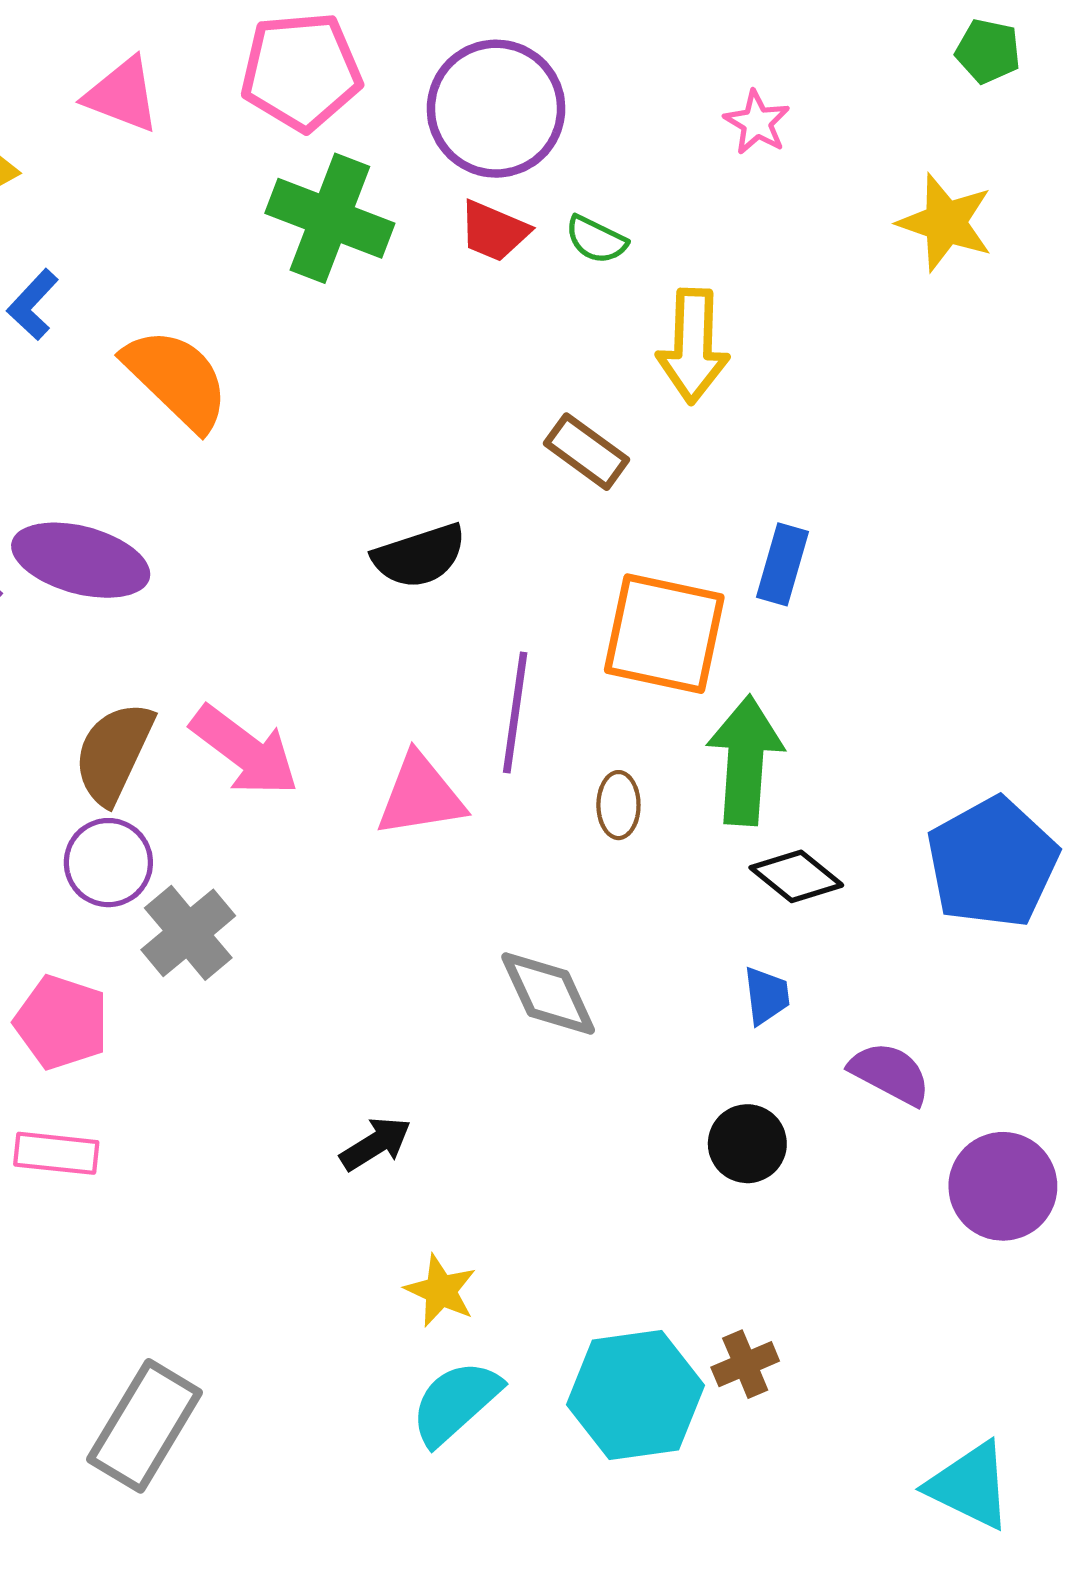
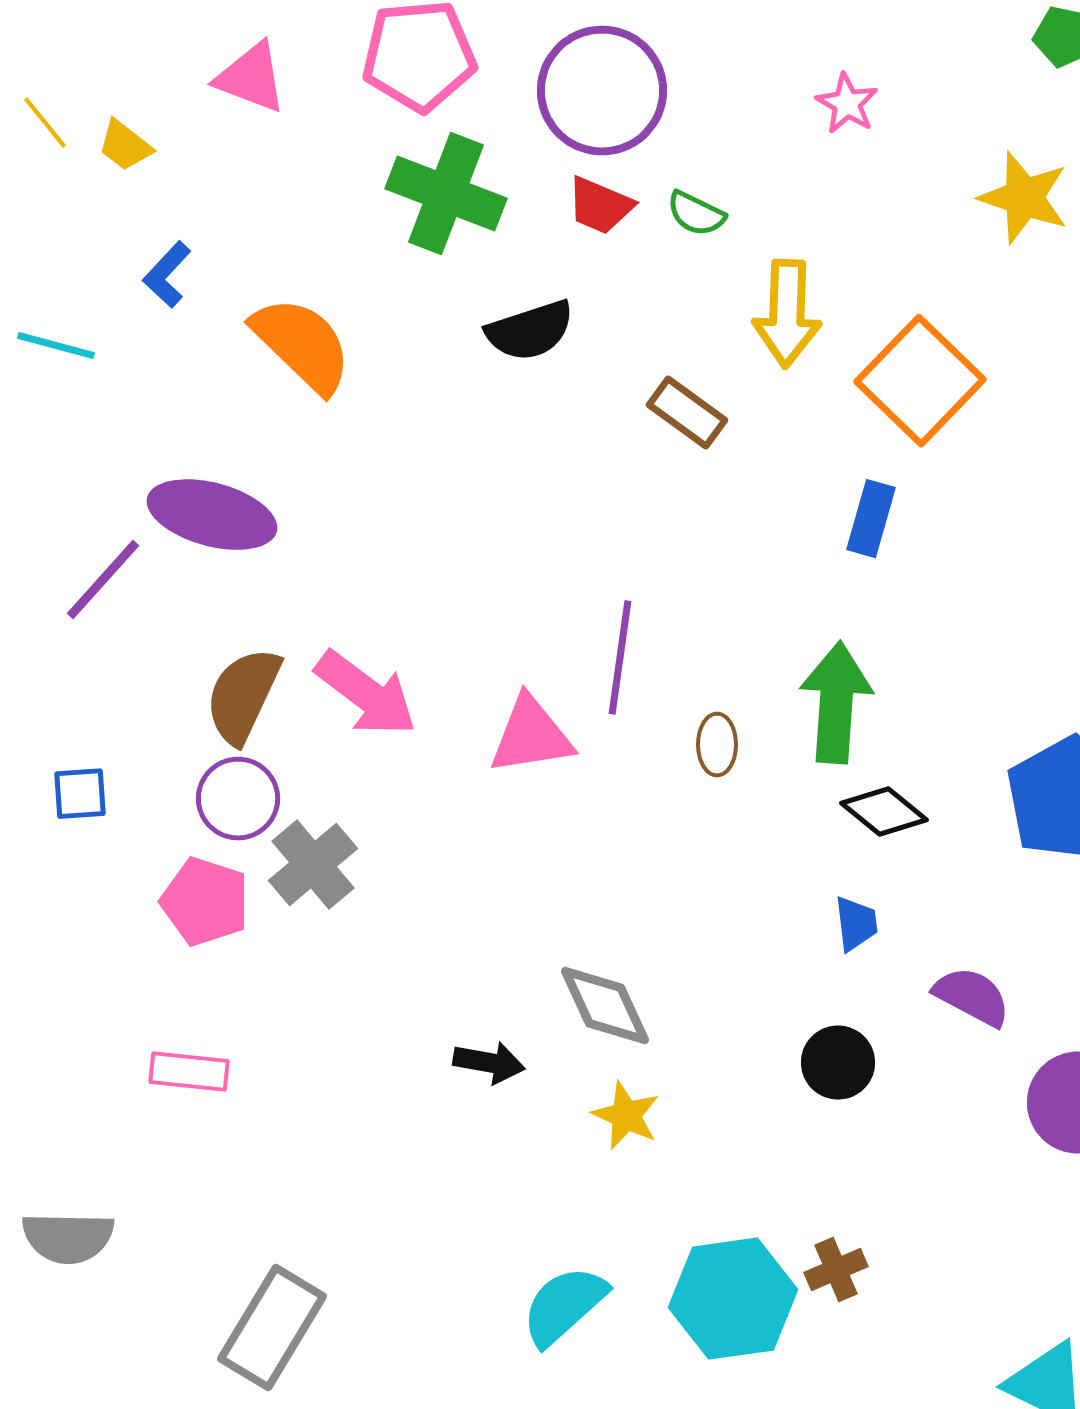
black semicircle: (419, 556) -> (530, 331), moved
orange square: (664, 634) -> (920, 381), moved, turned 32
gray diamond: (548, 994) -> (605, 1006), moved
pink pentagon: (62, 1022) -> (205, 902), moved
black arrow: (376, 1144) -> (489, 1063), turned 42
yellow star: (441, 1291) -> (626, 1116), moved

